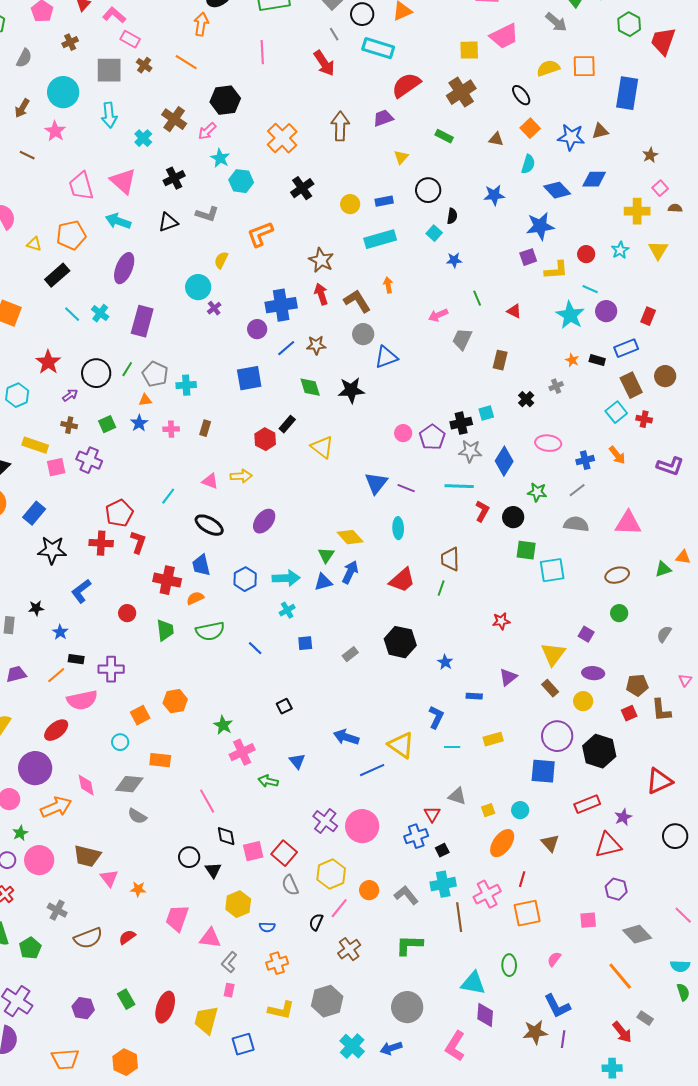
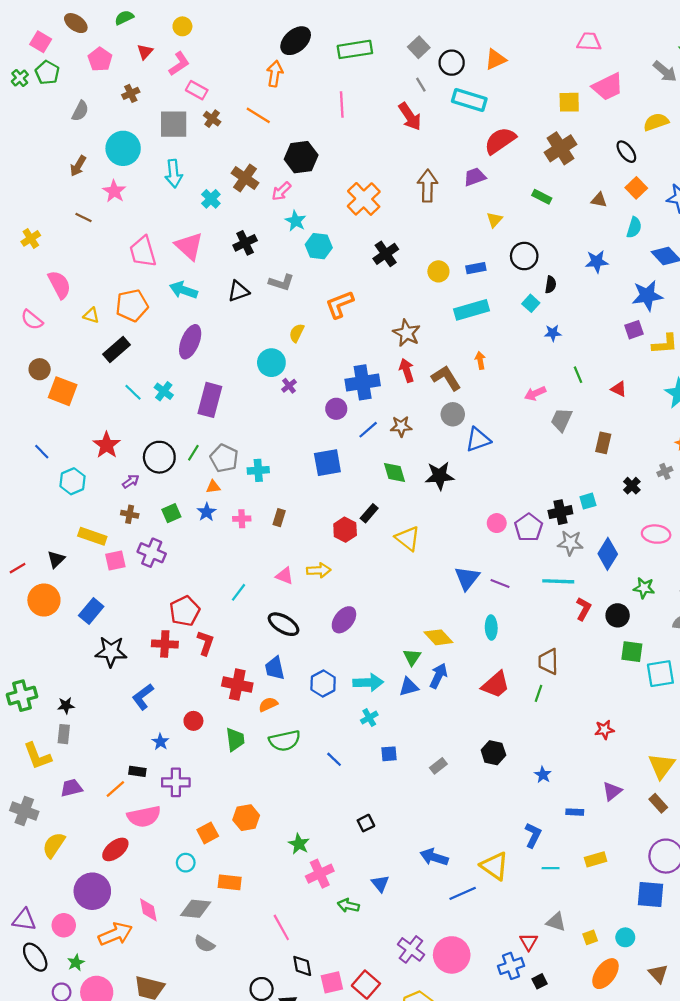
pink L-shape: (114, 15) -> (179, 64), turned 105
black star: (36, 608) -> (66, 705), moved
blue star: (60, 632) -> (160, 742), moved
black hexagon: (400, 642) -> (493, 753), size x0.7

